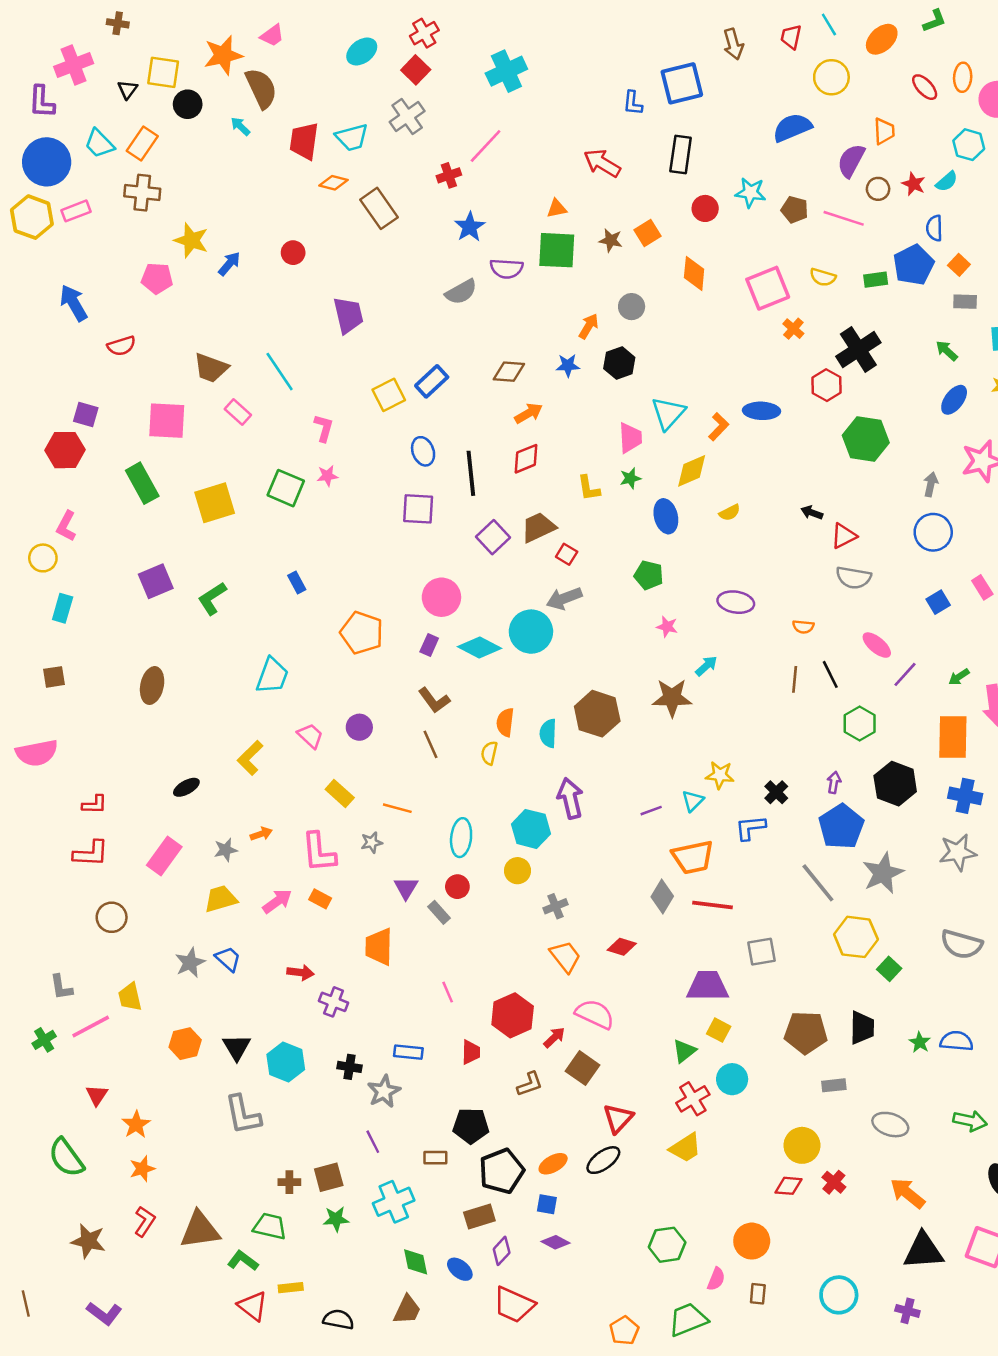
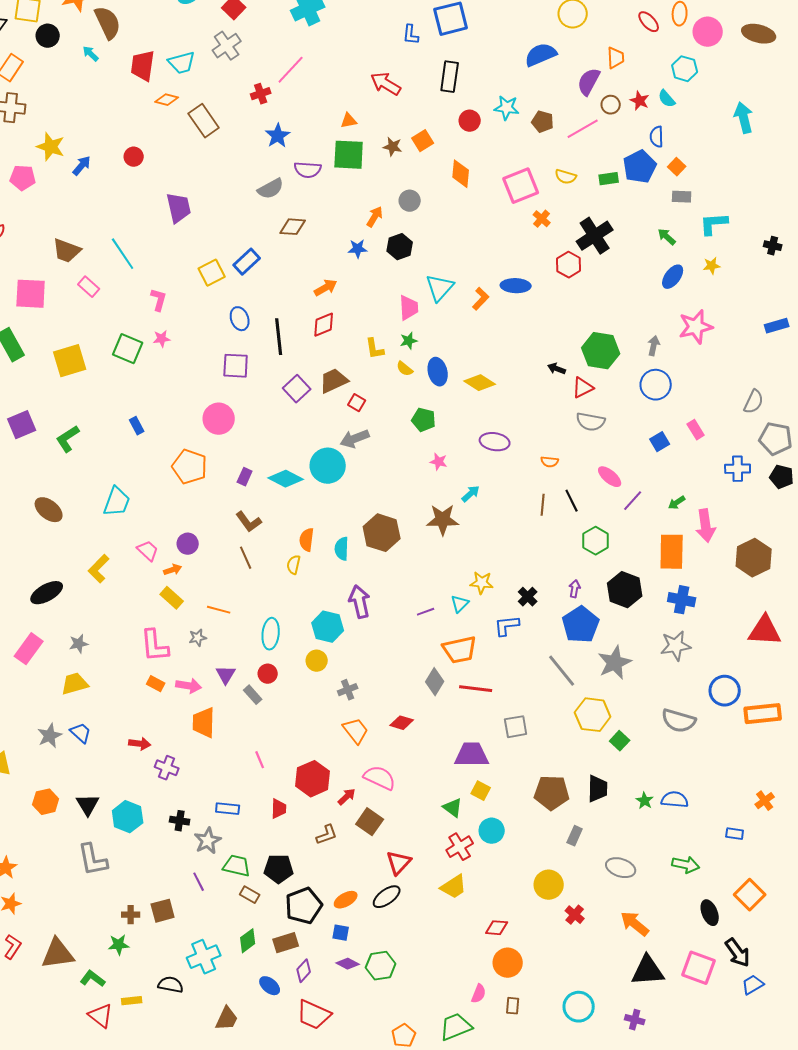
cyan semicircle: (947, 181) -> (667, 99), turned 90
pink line: (844, 218) -> (583, 129), turned -48
brown diamond: (509, 372) -> (293, 227), moved
green hexagon: (866, 439) -> (601, 351), moved
yellow diamond: (692, 471) -> (480, 383), moved, turned 56
yellow semicircle: (730, 513) -> (405, 369), moved, turned 66
pink circle: (441, 597) -> (219, 419), moved
brown ellipse: (152, 686) -> (49, 510), moved, turned -64
black ellipse: (186, 787) -> (47, 593), size x1.5
orange arrow: (261, 834) -> (173, 570), moved
pink arrow: (277, 901) -> (189, 686), moved, turned 45
green triangle: (684, 1051) -> (453, 808), turned -45
gray rectangle: (834, 1085) -> (575, 836), turned -60
brown rectangle: (435, 1158) -> (250, 895), turned 30
red diamond: (789, 1186) -> (497, 928), moved
cyan cross: (394, 1202) -> (204, 957), moved
green star: (336, 1219) -> (119, 945), moved
green trapezoid: (270, 1226) -> (237, 866), moved
green hexagon: (667, 1245) -> (381, 966), moved
green diamond: (416, 1262) -> (248, 941), moved, turned 65
black semicircle: (338, 1320) -> (171, 985), moved

